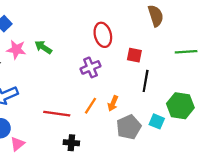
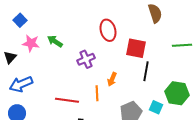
red square: (134, 55) -> (136, 48), size x1.5
purple cross: (90, 67) -> (86, 59), moved
orange arrow: (113, 103) -> (112, 79), moved
orange line: (90, 106) -> (97, 93), turned -35

